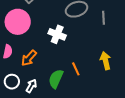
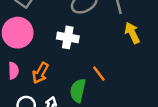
yellow arrow: (106, 61) -> (132, 33), moved

